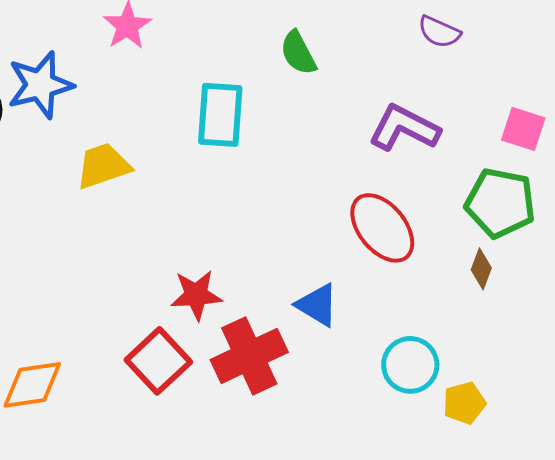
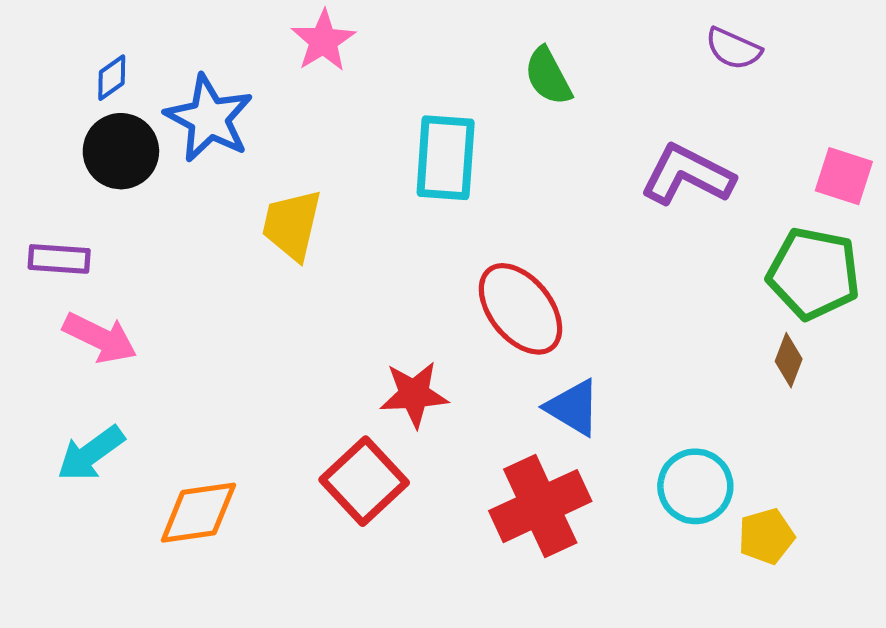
blue star: (40, 85) -> (209, 118), turned -30
yellow trapezoid: (103, 166) -> (292, 225), turned -58
red ellipse: (382, 228) -> (520, 309), moved
red cross: (249, 356) -> (540, 506), moved

